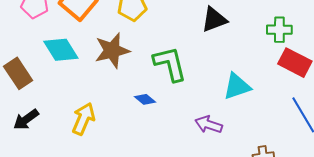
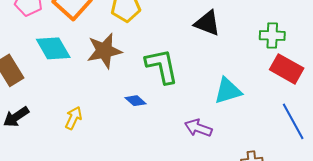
black triangle: (214, 19) -> (207, 23), turned 40
yellow arrow: (83, 119) -> (73, 118), size x0.7

